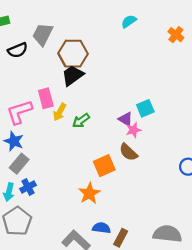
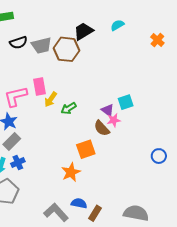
gray trapezoid: (43, 34) -> (41, 45), moved, turned -135
black trapezoid: (73, 75) -> (83, 31), moved
brown semicircle: (128, 152) -> (102, 128), moved

